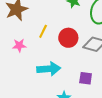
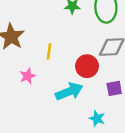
red circle: (68, 38) -> (87, 66), moved

